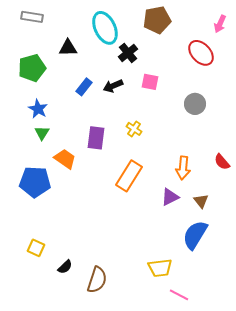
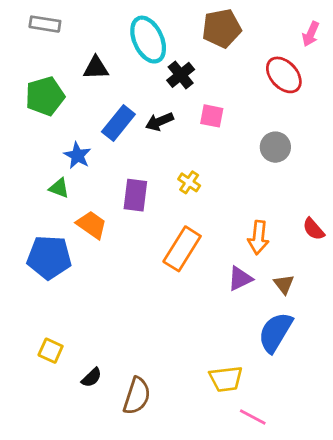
blue rectangle: (84, 87) -> (118, 123), size x1.4
blue star: (38, 109) -> (77, 156), moved
green triangle: (42, 133) -> (59, 188), turned -42

